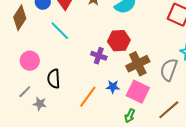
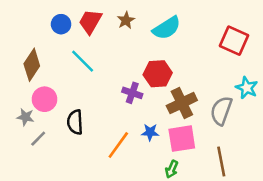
brown diamond: (20, 18) -> (32, 65), moved
pink square: (138, 92) -> (182, 139), turned -35
gray star: (40, 104) -> (25, 117), moved
brown line: (169, 110) -> (221, 162), turned -60

